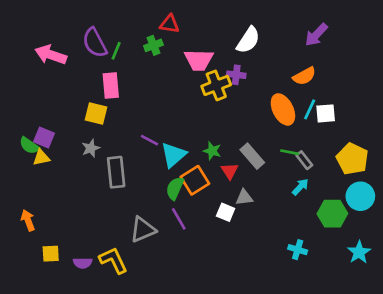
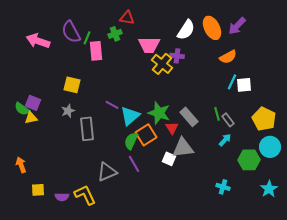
pink rectangle: (111, 85) -> (96, 51), moved
yellow cross: (216, 85) -> (162, 64), turned -30
orange ellipse: (283, 109) -> (212, 28), moved
green star: (212, 151) -> (159, 113), size x1.6
green line: (290, 152) -> (217, 114), turned 64
gray triangle: (244, 198) -> (183, 148), size x1.6

